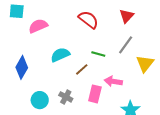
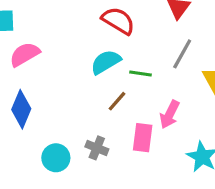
pink semicircle: (38, 26) -> (25, 54), moved
cyan semicircle: (60, 55) -> (106, 62), moved
pink arrow: (113, 81) -> (170, 114), turned -66

